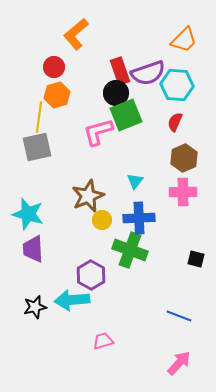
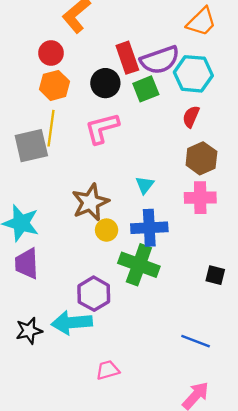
black circle: (116, 93) -> (105, 83), moved
green square: (126, 115) -> (146, 89), moved, size x0.7
yellow line: (39, 117) -> (51, 128), moved

